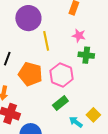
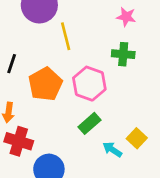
pink star: (79, 36) -> (126, 17), moved
orange pentagon: (30, 74) -> (45, 84), turned 30

